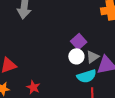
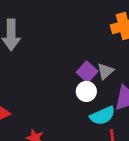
gray triangle: (93, 57) -> (105, 71), moved

